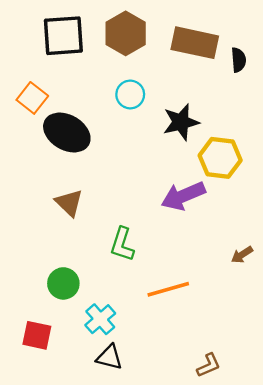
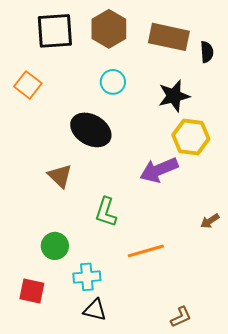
black star: (181, 122) -> (174, 96), moved
black ellipse: (67, 133) -> (91, 130), moved
cyan cross: (100, 319) -> (87, 277), turned 36

